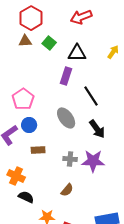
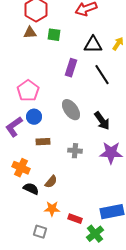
green square: (49, 43) -> (54, 35), turned -32
black triangle: (77, 53) -> (93, 45), moved
black line: (91, 96) -> (102, 75), moved
purple star: (93, 161) -> (111, 153), moved
brown semicircle: (67, 190) -> (51, 182), moved

